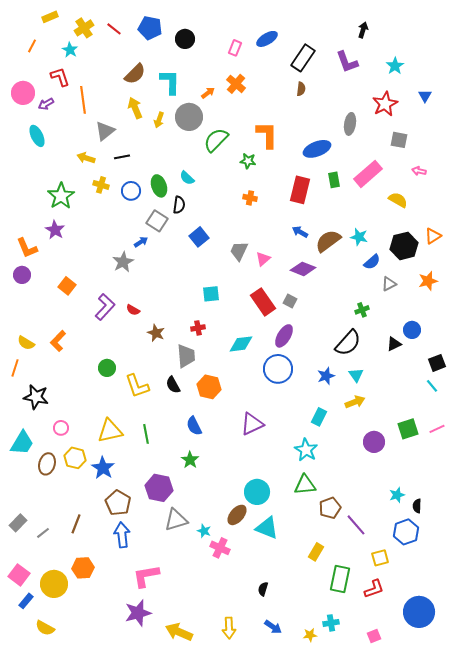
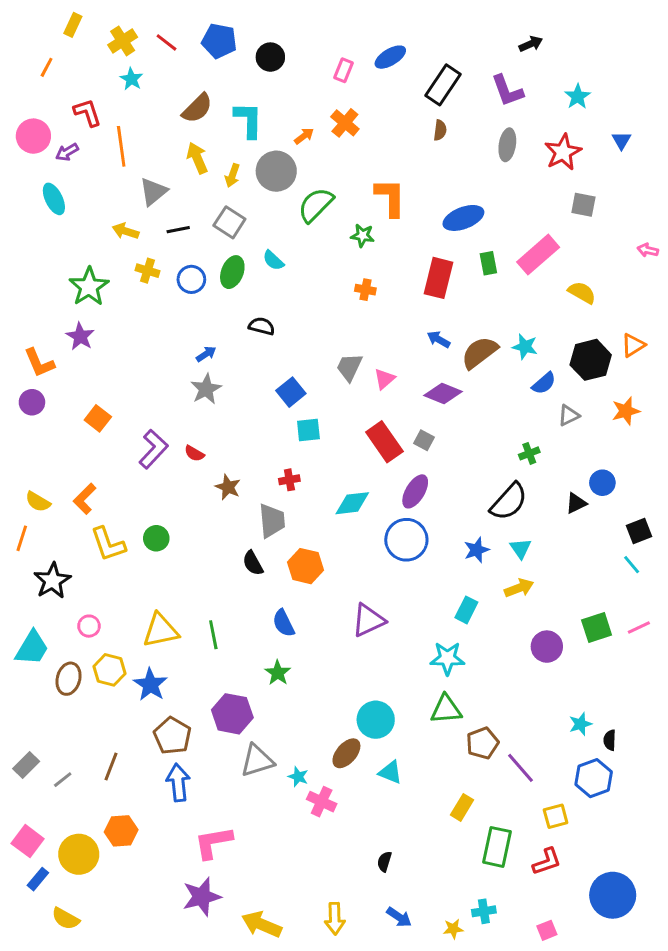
yellow rectangle: (50, 17) -> (73, 25), turned -42
black arrow: (363, 30) -> (531, 44), turned 49
cyan star: (70, 50) -> (131, 79), moved
gray ellipse: (350, 124) -> (507, 145), moved
pink arrow: (419, 171) -> (648, 250), moved
green ellipse: (159, 186) -> (232, 272), turned 40
black semicircle: (179, 205) -> (262, 326), moved, turned -84
gray square: (157, 221) -> (229, 222), moved
blue square: (199, 237) -> (291, 392), moved
gray star: (123, 262) -> (206, 389), moved
yellow L-shape: (137, 386) -> (108, 544), moved
black star: (36, 397) -> (52, 581), turned 30
cyan star: (306, 450) -> (447, 658), turned -30
cyan triangle: (267, 528) -> (390, 772), size x0.7

